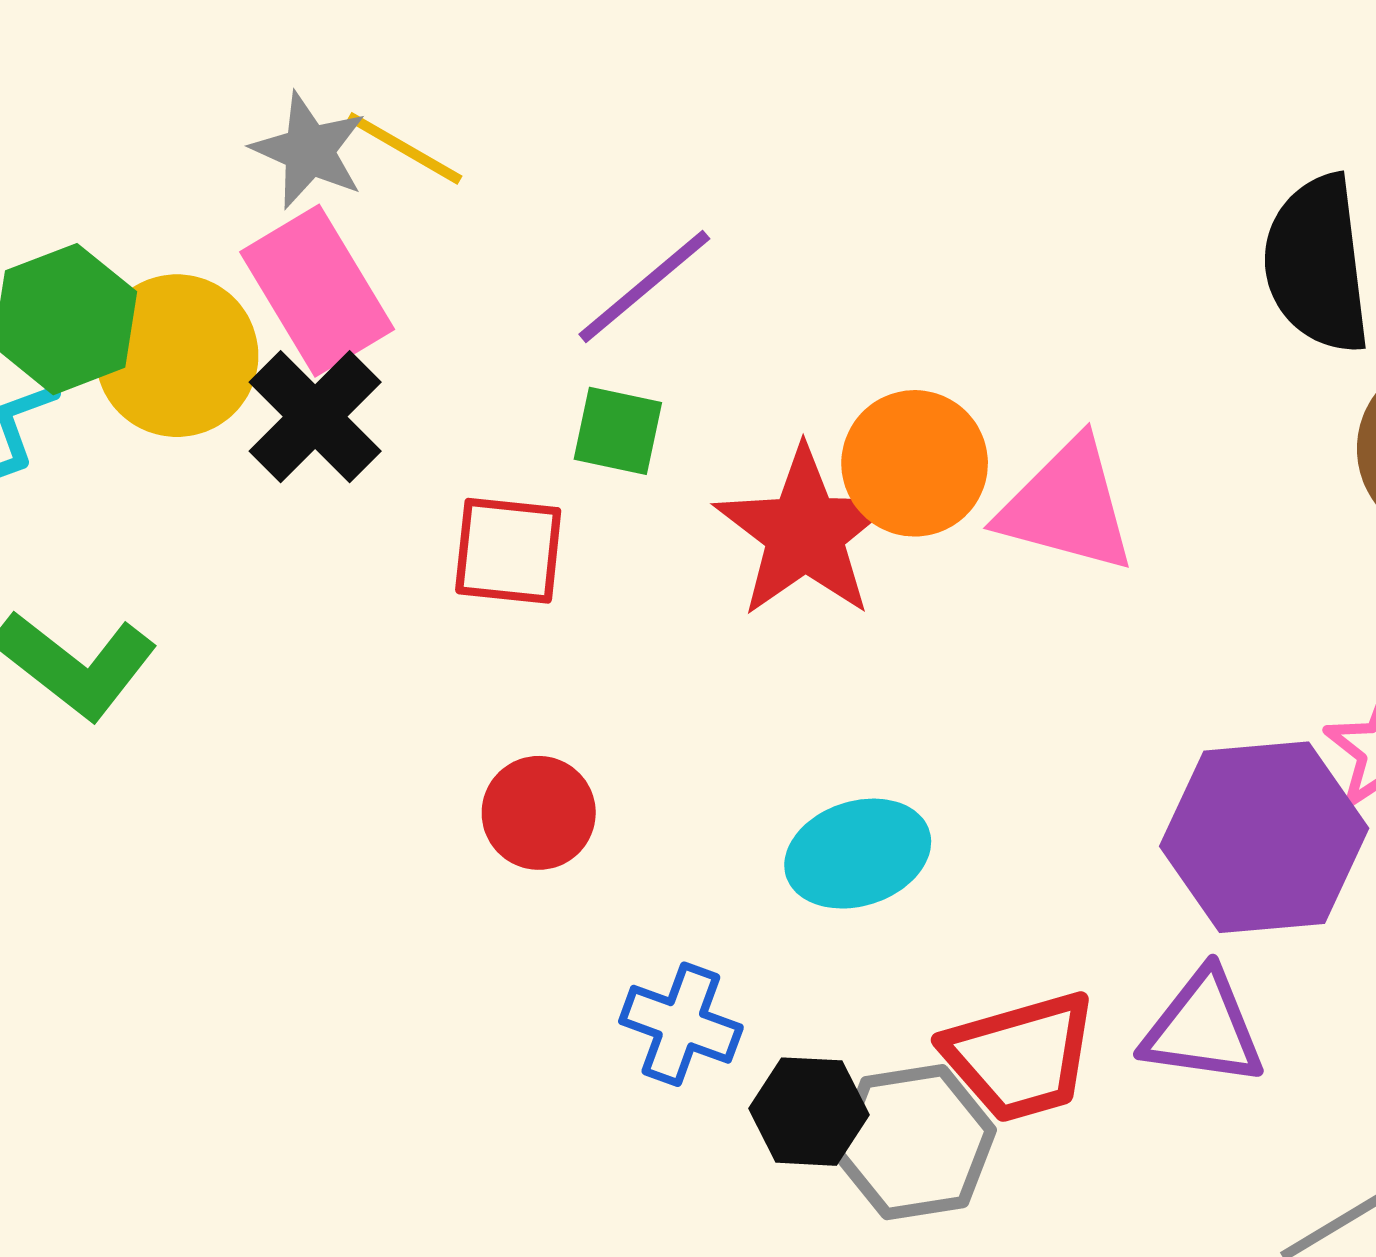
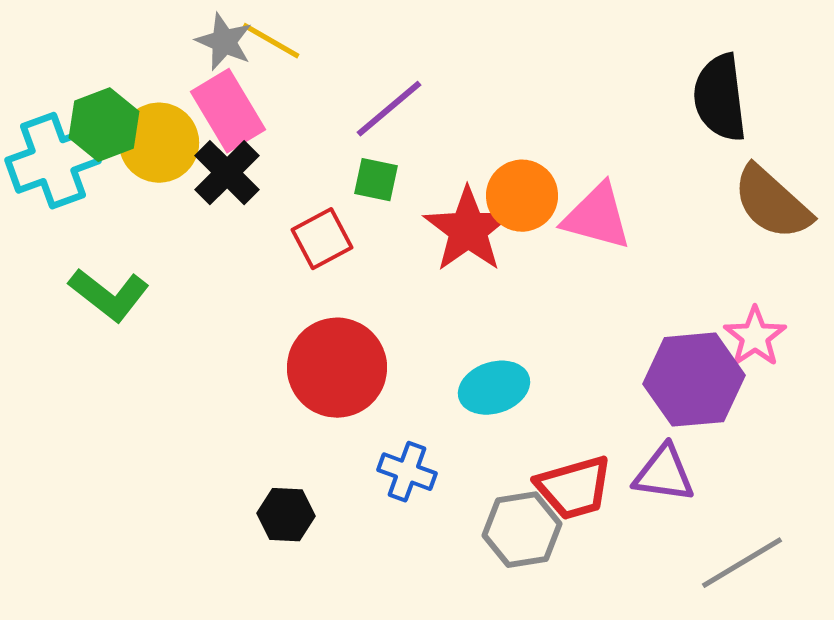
red square: (508, 551) -> (322, 239), turned -34
red circle: (539, 813) -> (337, 368), size x1.8
black hexagon: (809, 1112) -> (286, 515), moved

